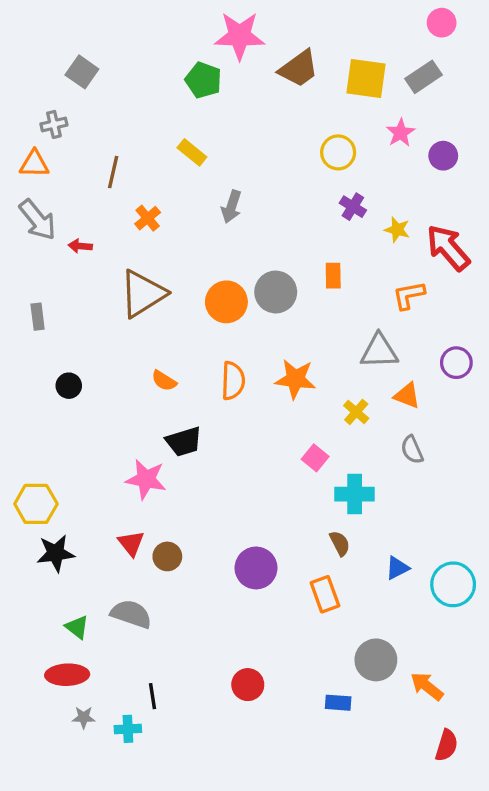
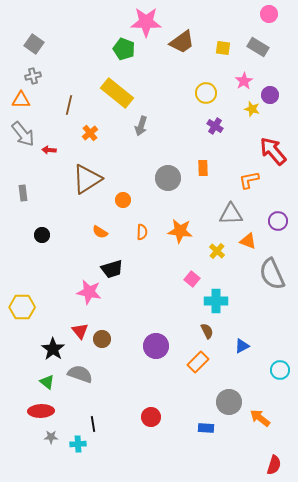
gray square: (82, 72) -> (34, 44), moved
gray rectangle: (424, 77) -> (258, 47), turned 65
yellow square: (366, 78) -> (223, 48), size x0.6
yellow rectangle: (192, 152) -> (117, 93), size x1.8
yellow star: (397, 230) -> (252, 109), moved
orange circle: (226, 302) -> (123, 200), moved, size x0.6
orange semicircle: (233, 381) -> (142, 232), size x0.7
gray semicircle: (412, 450) -> (272, 274), moved, size x1.8
black star: (56, 553) -> (53, 349), moved, turned -30
cyan circle: (453, 584) -> (280, 370), moved, size x0.7
orange rectangle: (325, 594) -> (198, 362), turned 65
red semicircle: (447, 745) -> (274, 465), moved

